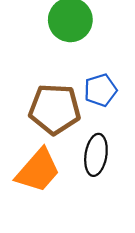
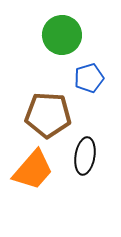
blue pentagon: (100, 90) -> (89, 78), moved

